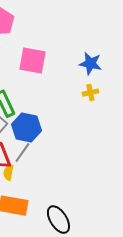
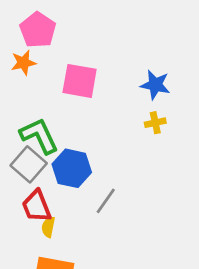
gray line: (22, 153) -> (106, 201), moved

